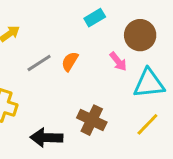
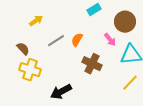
brown cross: (92, 120) -> (92, 64), moved
black arrow: (46, 138) -> (61, 92), turned -30

